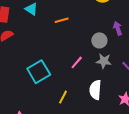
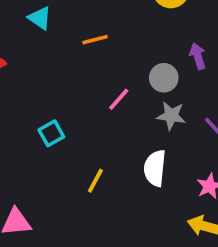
pink line: (77, 62) -> (119, 99), moved
cyan square: (39, 72) -> (51, 133), size x0.6

